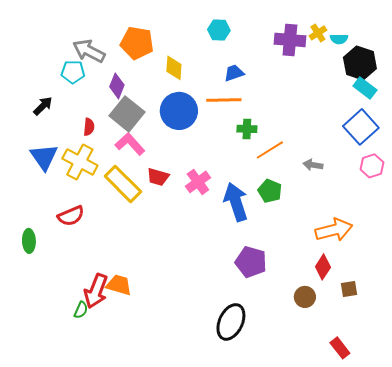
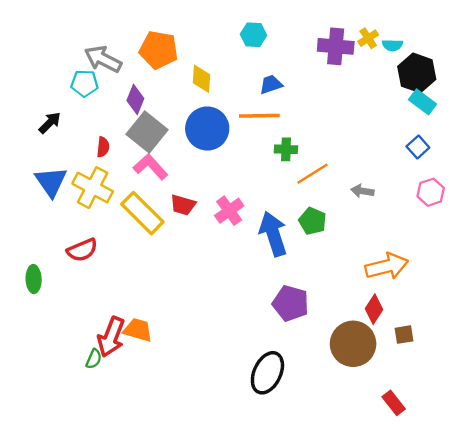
blue square: (361, 127) -> (418, 147), size x0.6
brown circle: (305, 297) -> (353, 344), size x1.8

